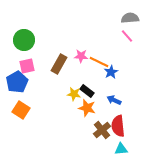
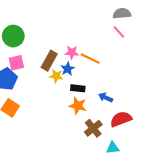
blue star: (111, 72) -> (68, 69), moved
black rectangle: (87, 91) -> (78, 88), turned -32
yellow star: (74, 94) -> (56, 76), moved
red semicircle: (118, 126) -> (121, 119), moved, turned 75

